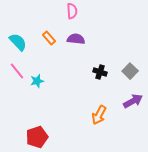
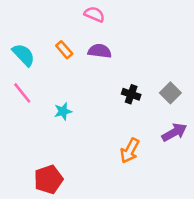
pink semicircle: (72, 11) -> (94, 14), turned -63
cyan star: (37, 81) -> (63, 111), moved

